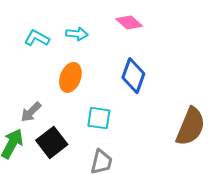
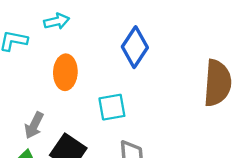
blue diamond: (133, 76) -> (135, 47), turned 32

